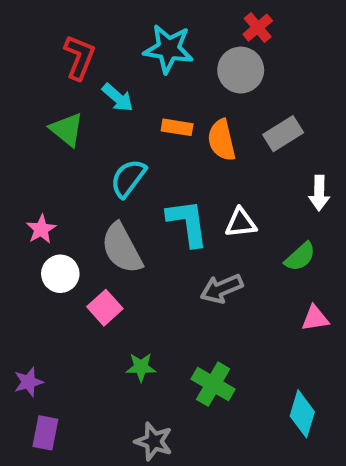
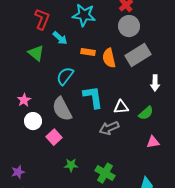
gray circle: (241, 70) -> (129, 26), moved
gray rectangle: (283, 134) -> (138, 55), size x1.4
white triangle: (241, 223) -> (121, 107), moved

